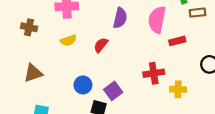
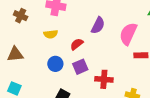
red cross: (154, 73) -> (104, 79), moved
blue circle: (83, 85) -> (55, 64), moved
purple square: (113, 91) -> (80, 67), moved

